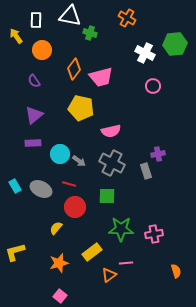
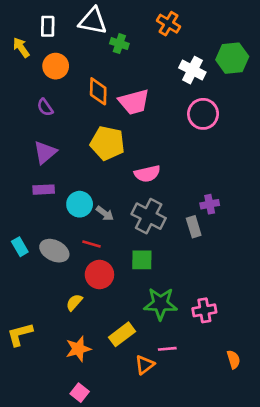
orange diamond: (74, 69) -> (98, 91), turned -35
pink circle: (153, 86) -> (203, 114), size x1.5

